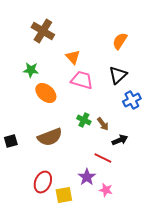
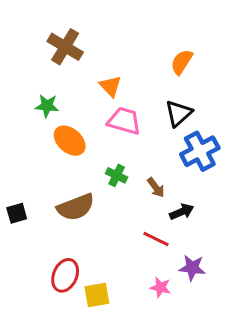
blue cross: (132, 100) -> (200, 151), size x1.4
green cross: (84, 120) -> (117, 175), moved
purple star: (87, 177) -> (192, 268), moved, turned -30

